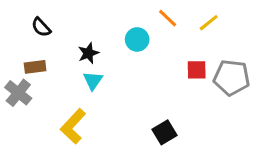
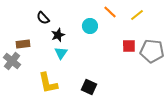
black semicircle: (41, 27) -> (43, 18), moved
yellow L-shape: (73, 126) -> (48, 83), turned -55
black square: (165, 132) -> (89, 87), moved, turned -35

